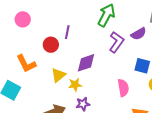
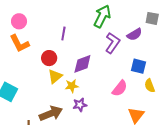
red circle: (51, 45) -> (49, 58), moved
orange L-shape: (26, 64) -> (19, 43), moved
pink semicircle: (123, 88) -> (120, 88), turned 48

